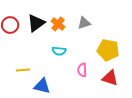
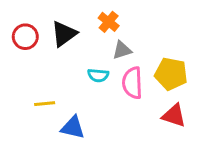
gray triangle: (84, 23) -> (122, 50), moved
orange cross: (58, 24) -> (109, 22), moved
pink semicircle: (82, 70) -> (132, 83), moved, size x1.5

